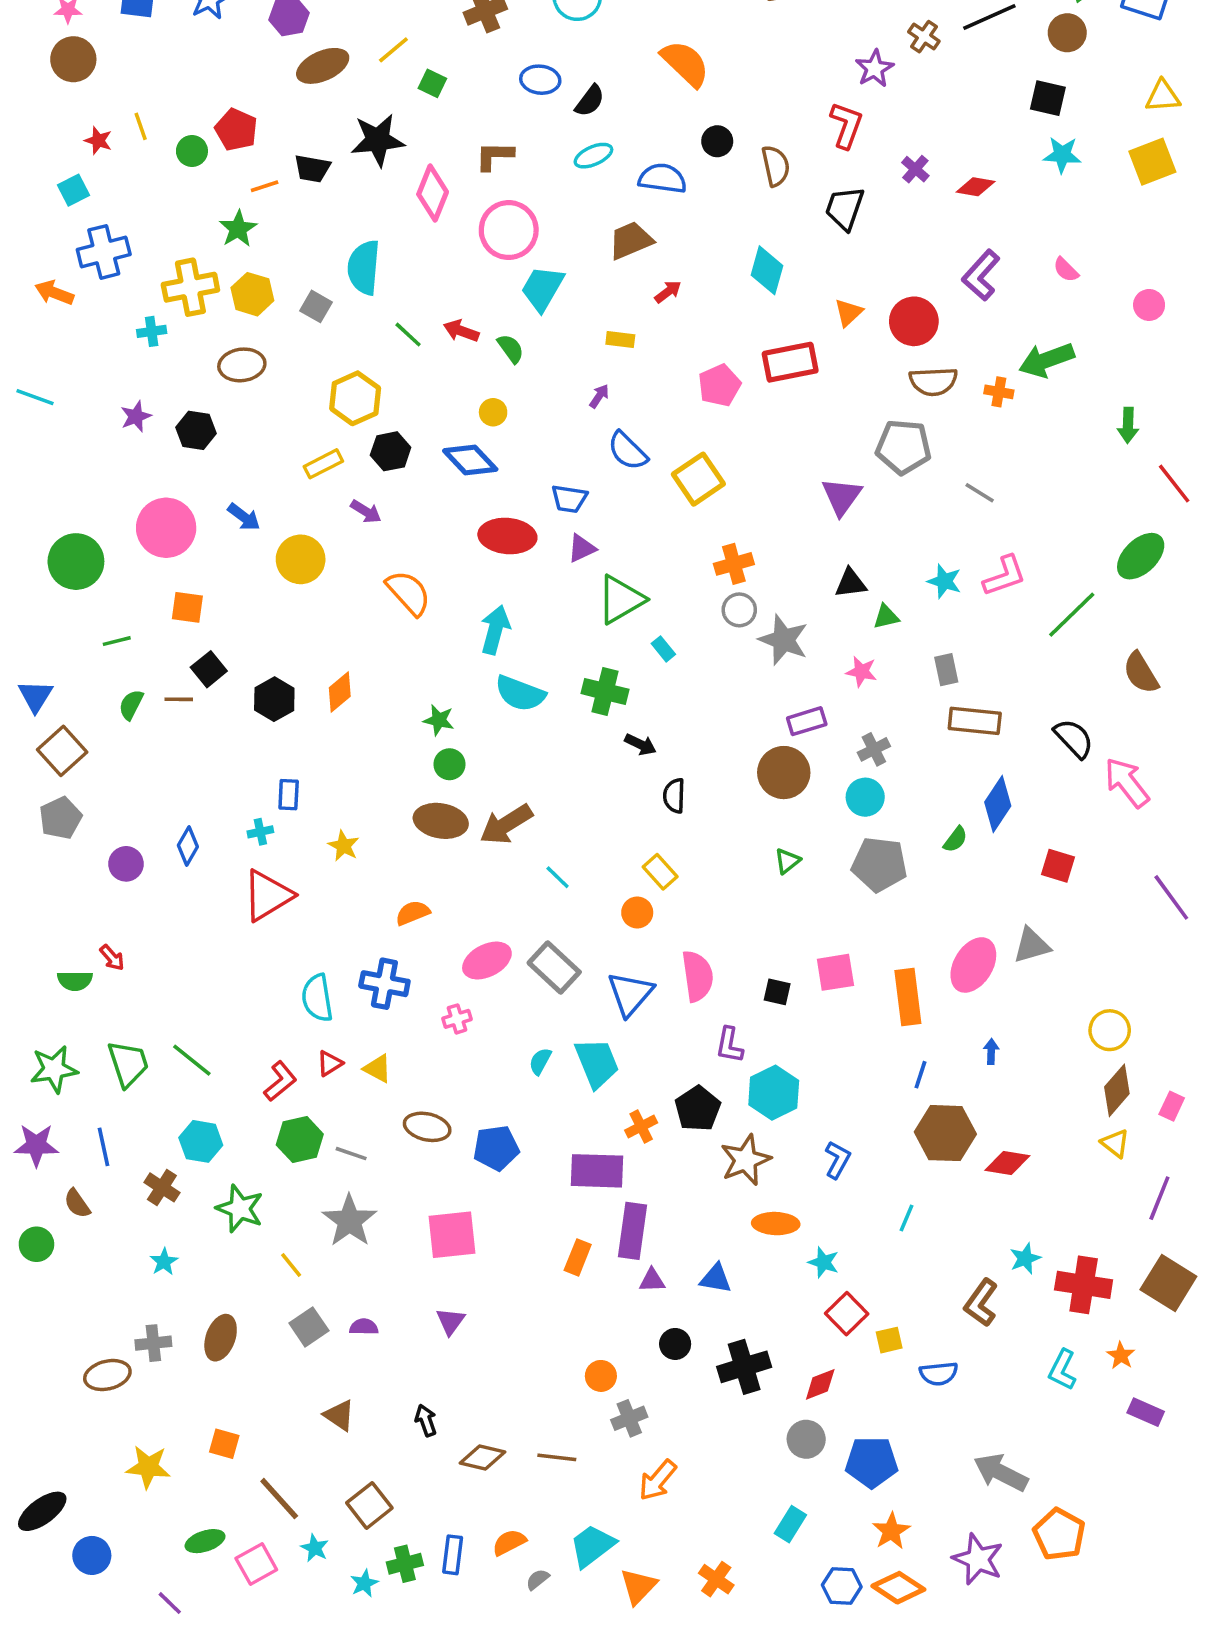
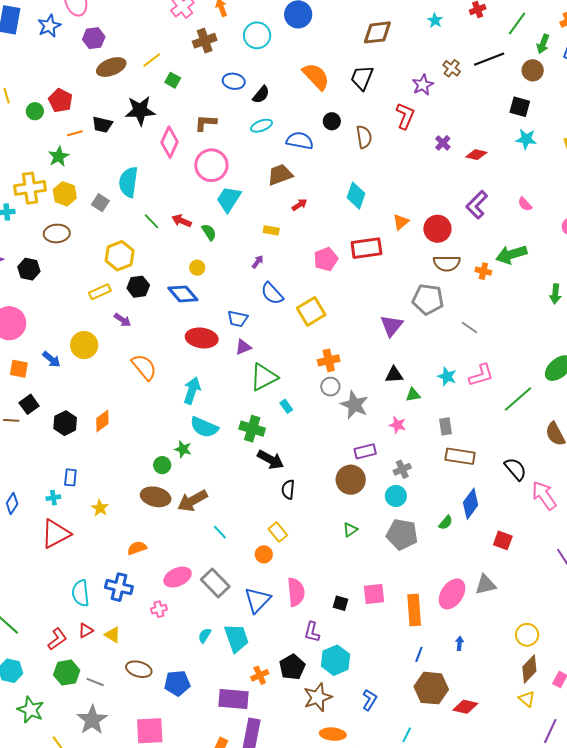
black trapezoid: (845, 208) -> (362, 78), moved
blue arrow: (244, 517) -> (51, 359), moved
green star: (439, 720) -> (183, 449), moved
black arrow: (640, 744) -> (271, 460), size x1.5

